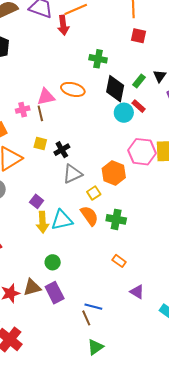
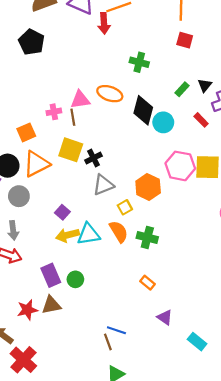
black diamond: (115, 89) -> (143, 110), moved
red rectangle: (139, 106) -> (201, 120), moved
yellow square: (40, 144) -> (71, 150), size x1.6
yellow arrow: (43, 222) -> (67, 235), turned 75
purple rectangle: (55, 293) -> (51, 275), moved

